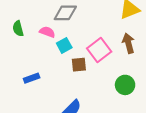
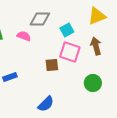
cyan square: (64, 45) -> (67, 30), moved
pink square: (99, 50) -> (70, 52), turned -35

